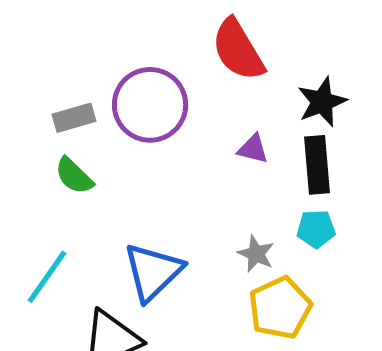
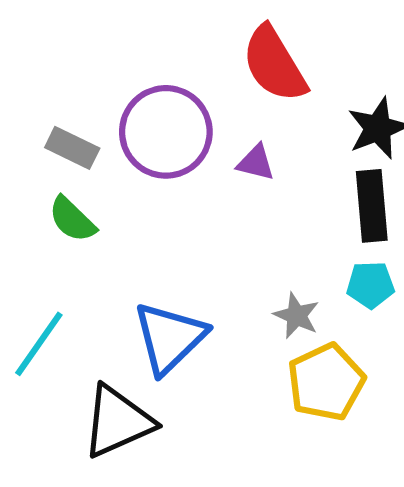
gray rectangle: (74, 118) -> (72, 148), turned 42
purple triangle: (253, 149) -> (256, 163), moved

